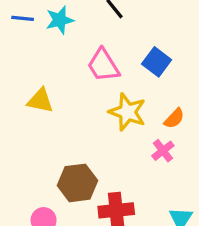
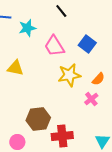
cyan star: (60, 20) -> (27, 28), moved
yellow star: (127, 112) -> (69, 75), turned -30

